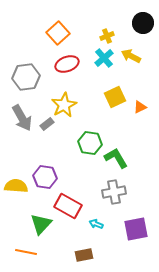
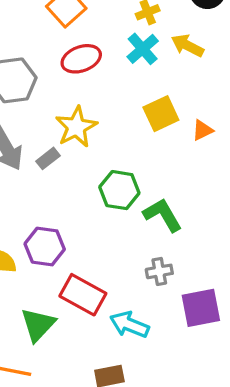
gray cross: (114, 192) -> (159, 271), size x0.7
cyan arrow: (96, 224) -> (129, 325), size x1.6
purple square: (136, 229) -> (201, 308), moved

